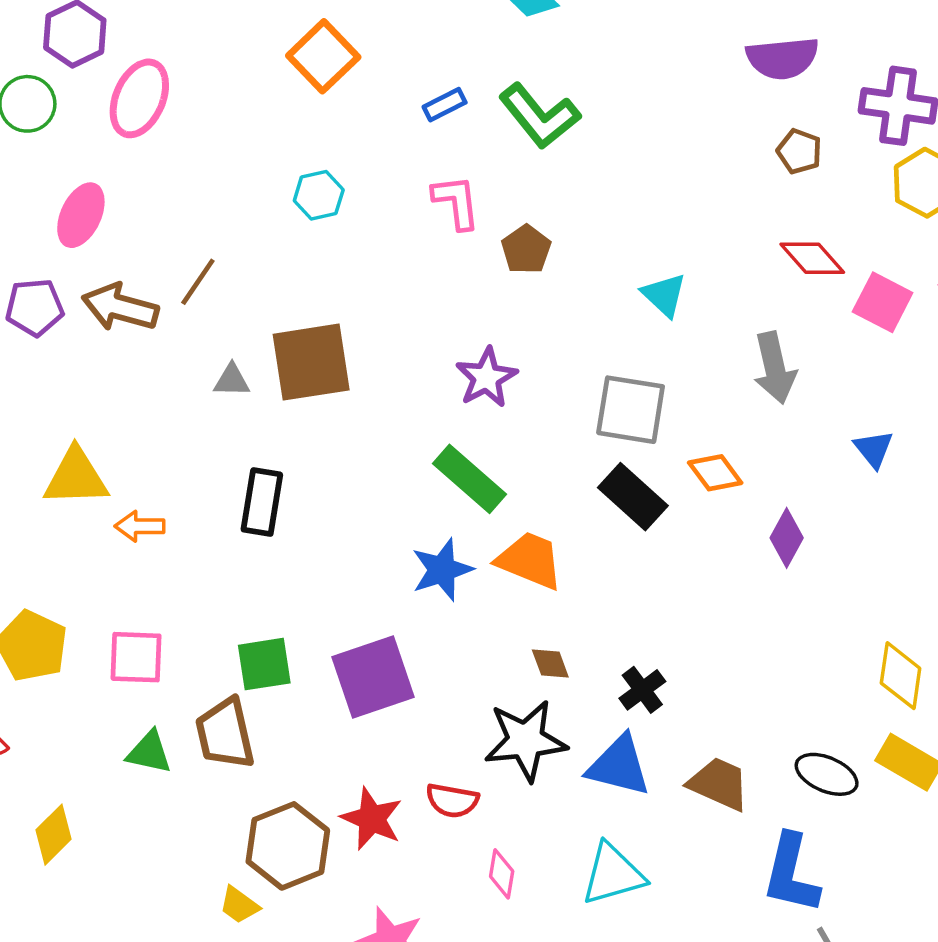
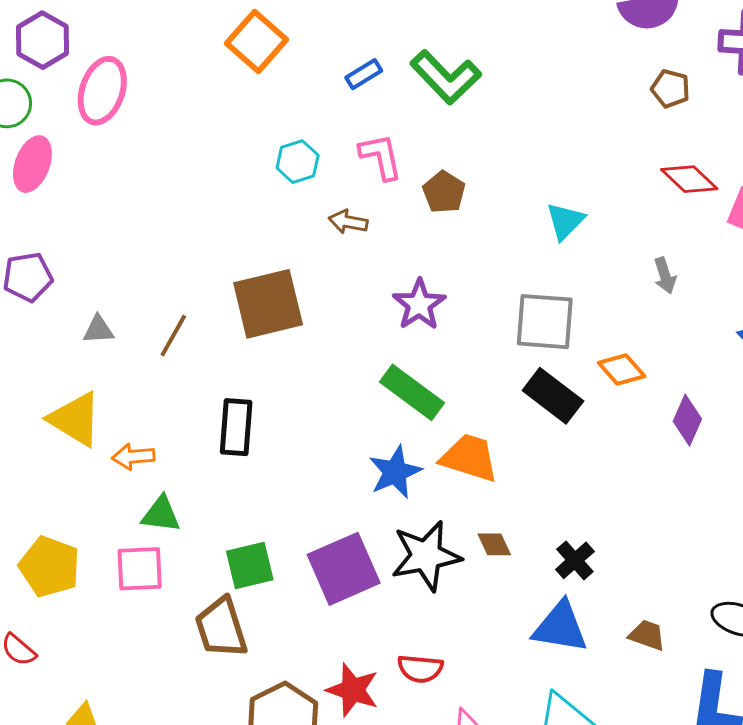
cyan hexagon: (319, 195) -> (298, 162), moved
pink ellipse: (81, 215) -> (32, 164), moved
brown line: (198, 282) -> (173, 336), moved
cyan triangle: (664, 295) -> (565, 221), turned 36
brown arrow: (120, 307) -> (348, 222), moved, size x0.6
gray arrow: (775, 368) -> (665, 276), size x0.6
gray triangle: (232, 380) -> (98, 330), moved
yellow triangle: (76, 477) -> (75, 419), turned 38
black star: (526, 740) -> (426, 556), moved
green triangle: (149, 752) -> (161, 514), moved
brown trapezoid: (719, 784) -> (647, 635), size x0.7

